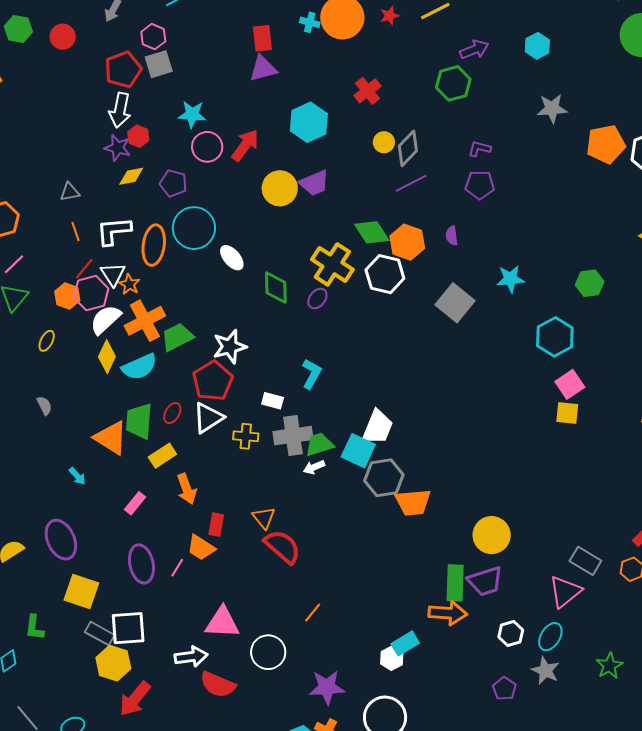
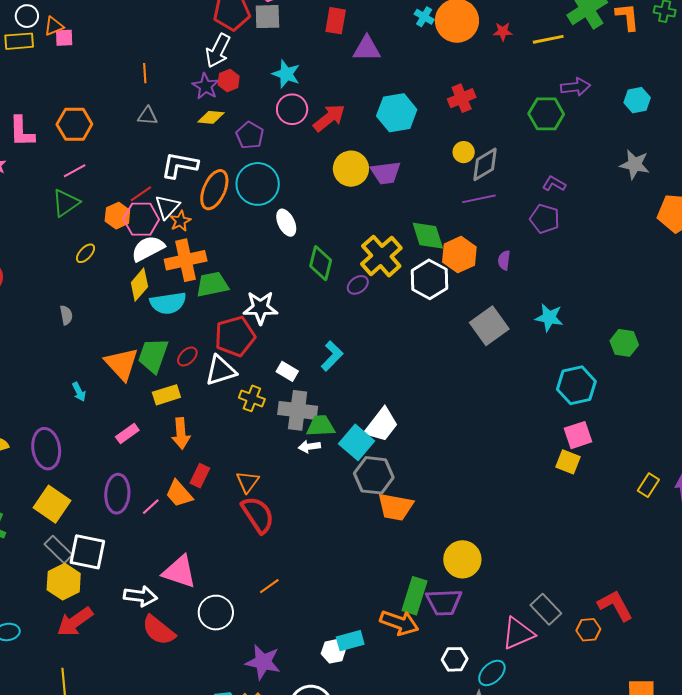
red rectangle: (262, 38) -> (336, 21), moved
orange line: (75, 232) -> (145, 73), moved

